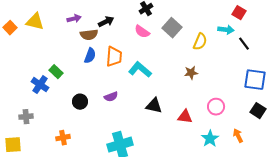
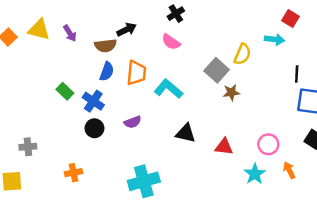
purple arrow: (74, 19) -> (70, 33), moved, turned 72
gray square: (172, 28) -> (217, 70), moved
black line: (244, 44) -> (297, 74), moved, turned 40
blue cross: (40, 85) -> (93, 101), moved
pink circle: (216, 107) -> (268, 144), moved

